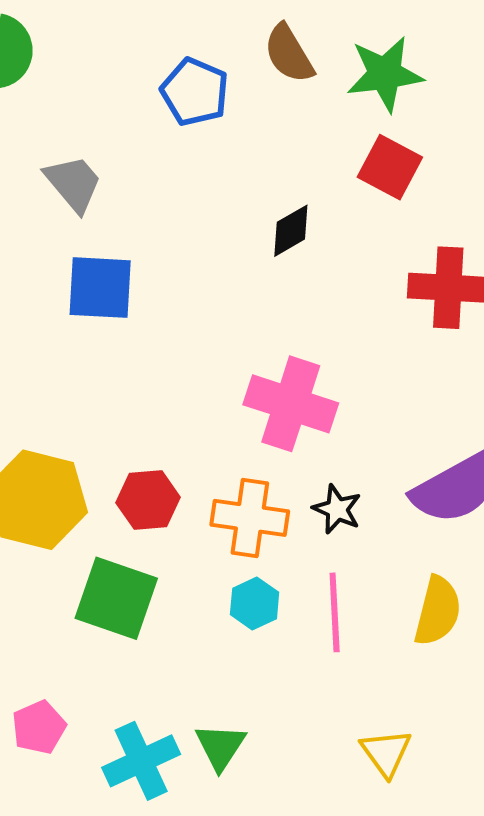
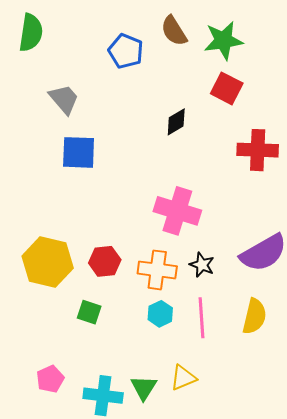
green square: (116, 598) -> (89, 312), size x0.6
yellow triangle: (386, 753) -> (183, 378), moved, turned 44
cyan cross: (141, 761) -> (103, 396), turned 33

